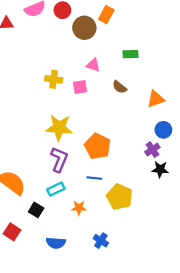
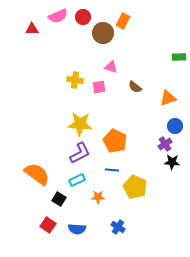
green rectangle: (130, 54) -> (179, 57), moved
purple L-shape: (59, 159) -> (80, 153), turned 40
red square: (12, 232) -> (48, 225), moved

